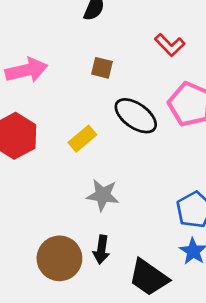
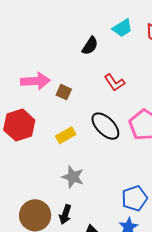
red L-shape: (170, 45) -> (115, 83), moved
brown square: (102, 68) -> (64, 92), moved

